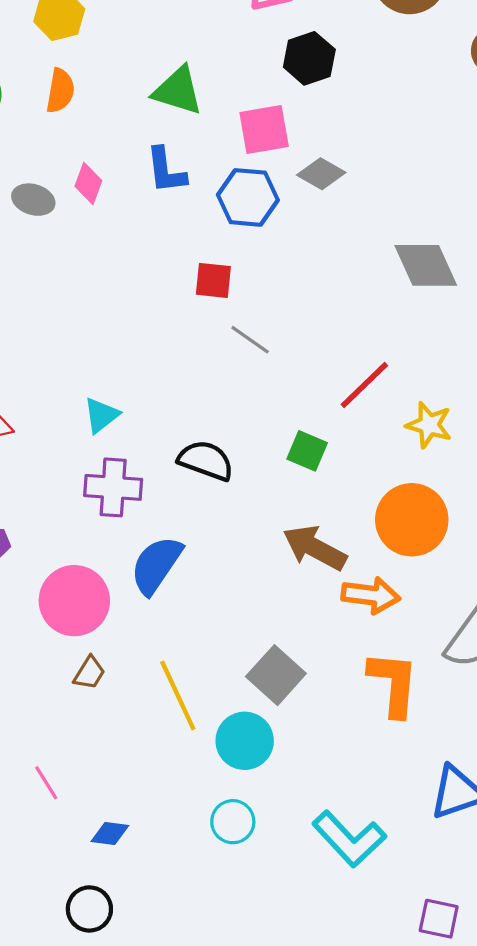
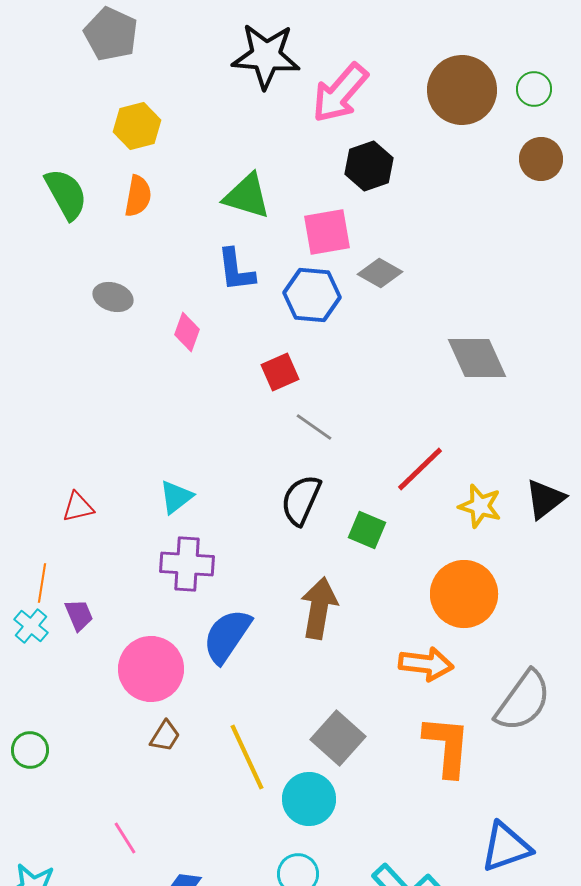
pink diamond: (88, 183) -> (187, 332), moved
red square: (213, 280) -> (280, 372), turned -30
black semicircle: (206, 460) -> (301, 500), moved, turned -86
brown arrow: (315, 548) -> (319, 608), moved, turned 72

